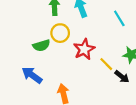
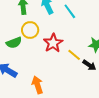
cyan line: (119, 18) -> (70, 11), moved

